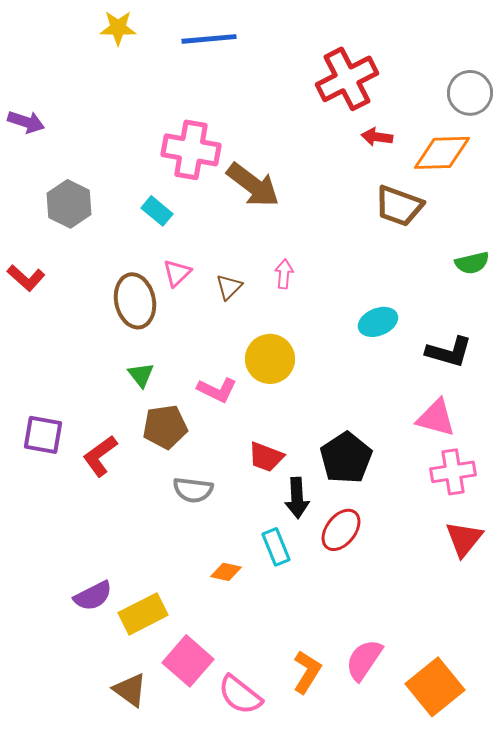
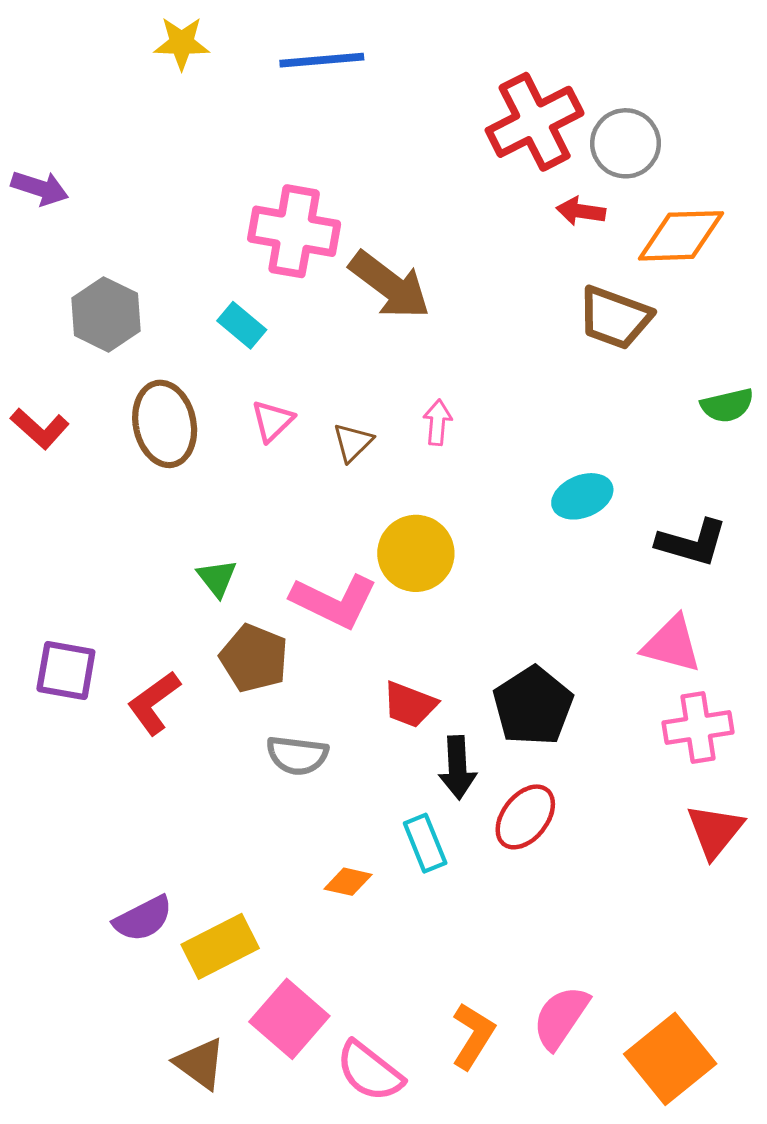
gray circle: (470, 93) -> (625, 143), moved
brown ellipse: (135, 301) -> (165, 424), moved
pink L-shape: (217, 390) -> (334, 601), size x1.4
brown pentagon: (165, 427) -> (254, 658), turned 30

